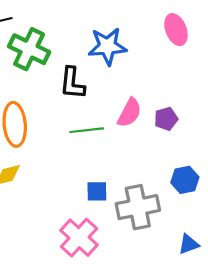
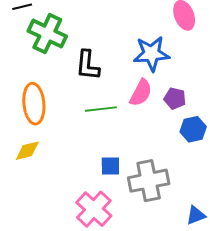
blue star: (107, 46) -> (151, 54), moved
purple pentagon: (166, 119) -> (175, 98), turned 30
blue hexagon: (185, 180) -> (193, 129), moved

